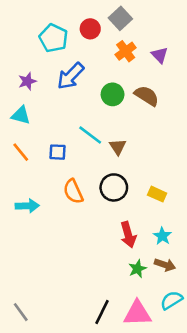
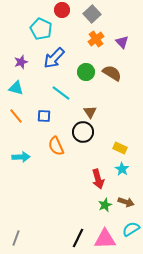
red circle: (90, 29) -> (62, 10), moved
cyan line: (90, 135) -> (61, 93), moved
black circle: (114, 187) -> (83, 132), moved
cyan star: (162, 236) -> (122, 169), moved
gray line: (21, 312) -> (16, 238), turned 56

